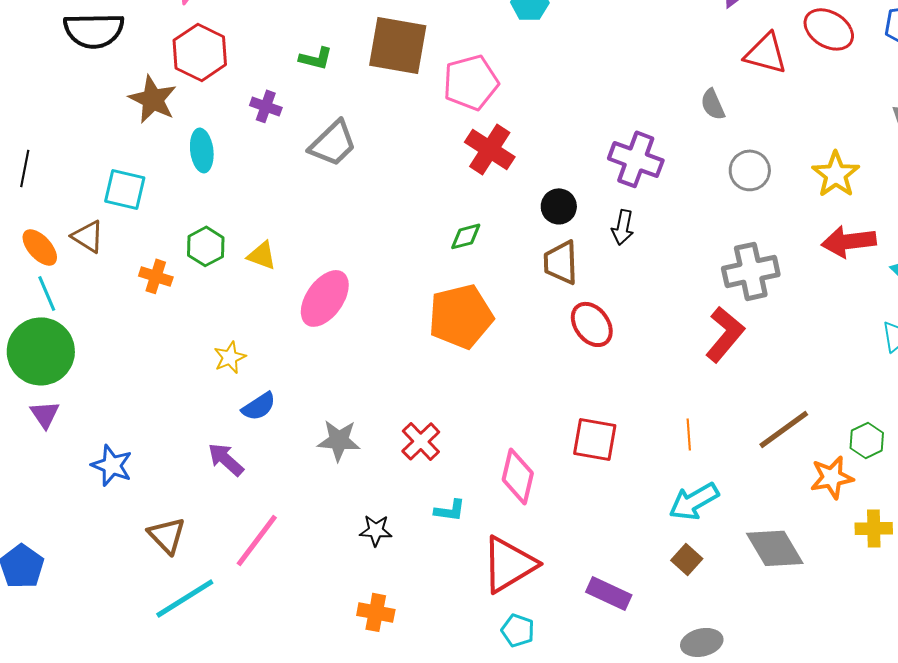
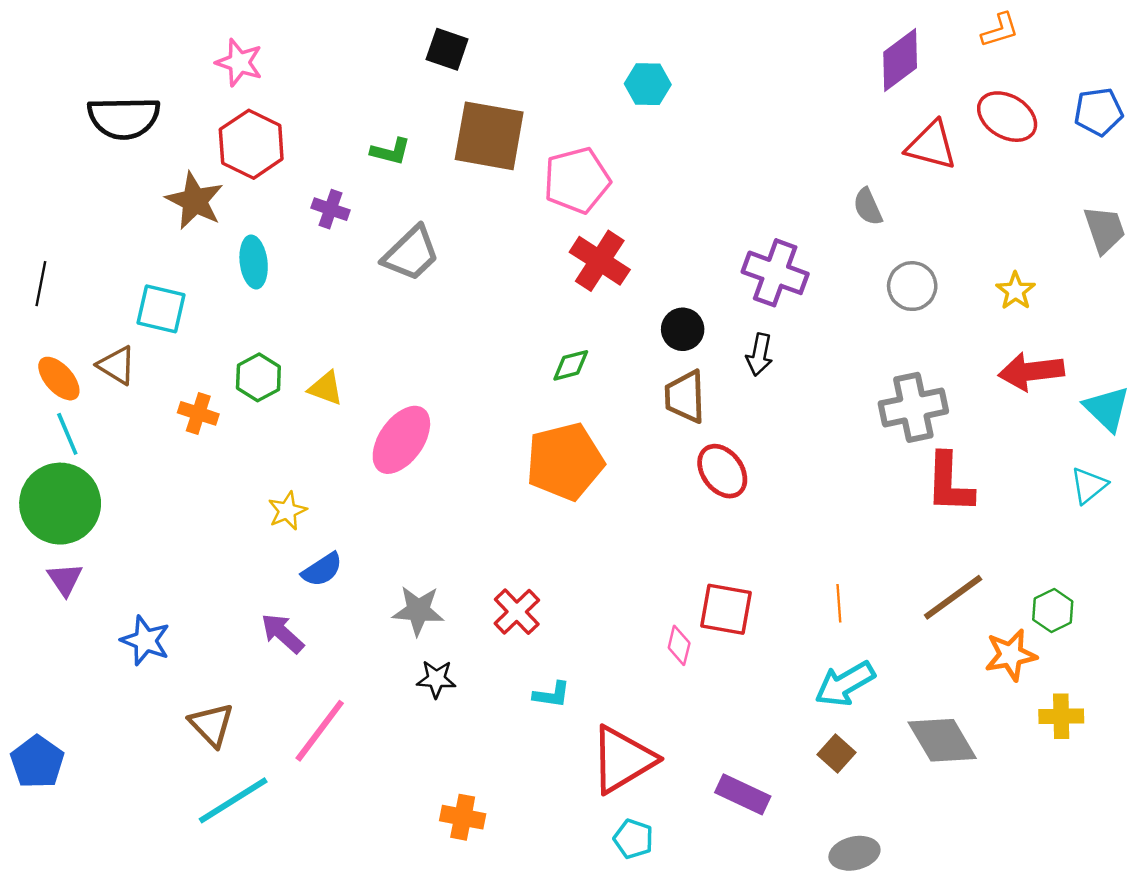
yellow star: (836, 174) -> (1016, 291), size x0.7
red L-shape: (725, 334) -> (949, 483), moved, turned 142
pink diamond: (518, 476) -> (679, 645), moved, size x0.6
black star: (376, 530) -> (436, 679), moved

